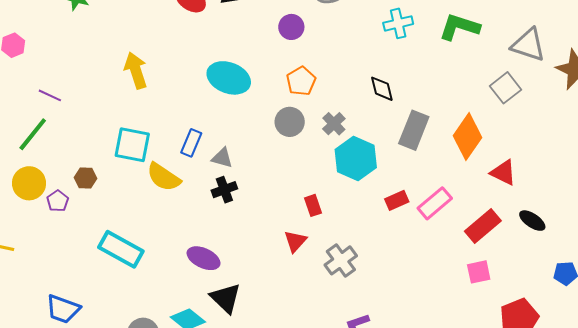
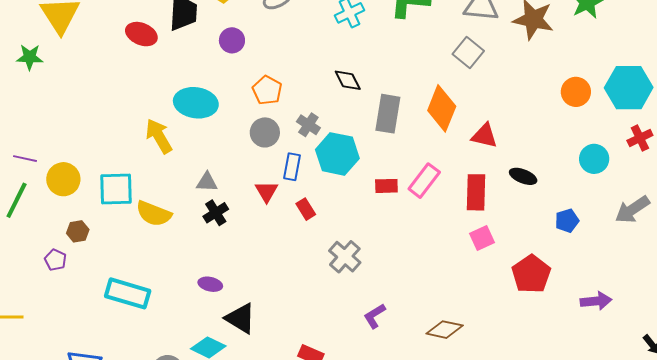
purple circle: (291, 27) -> (232, 40), moved
yellow arrow: (136, 70) -> (159, 136), moved
blue rectangle: (191, 143) -> (292, 167), moved
yellow circle: (29, 183) -> (63, 179), moved
red rectangle: (397, 200) -> (386, 186), turned 35
red rectangle: (483, 226) -> (476, 192), turned -36
red triangle: (295, 241) -> (267, 191), moved
purple ellipse: (204, 258) -> (210, 284), size x0.7

